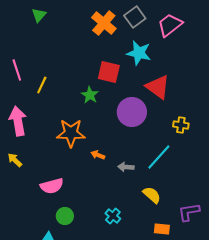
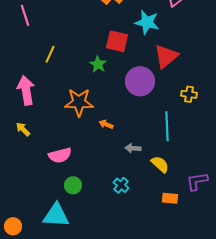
pink line: (17, 70) -> (25, 15), moved
red triangle: (158, 87) -> (166, 56), turned 44
cyan line: (159, 157) -> (167, 126), turned -44
gray arrow: (126, 167) -> (133, 148), moved

